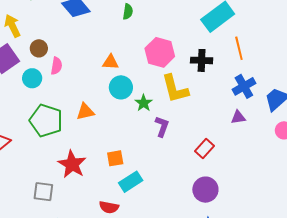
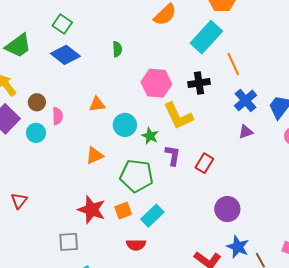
orange triangle: (111, 62) -> (97, 104), moved
green pentagon: (46, 121) -> (137, 176), moved
red rectangle: (204, 148) -> (204, 163), moved
orange square: (115, 158) -> (123, 210), moved

